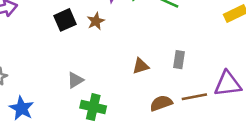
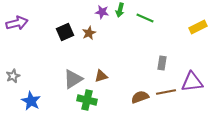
gray rectangle: (179, 60) -> (162, 63), moved
brown triangle: (141, 66) -> (101, 76), moved
gray triangle: (75, 80) -> (73, 79), size x1.5

